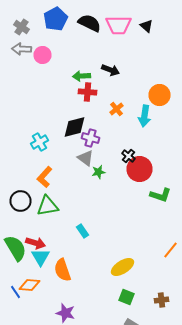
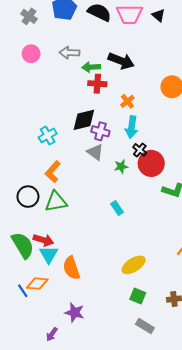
gray arrow: (22, 49) -> (69, 53), moved
pink circle: (42, 55) -> (31, 54), moved
black arrow: (110, 70) -> (121, 61), size x1.4
cyan arrow: (144, 116) -> (132, 127), moved
green star: (98, 172) -> (121, 167), moved
cyan rectangle: (82, 231) -> (117, 208), moved

